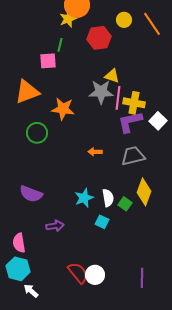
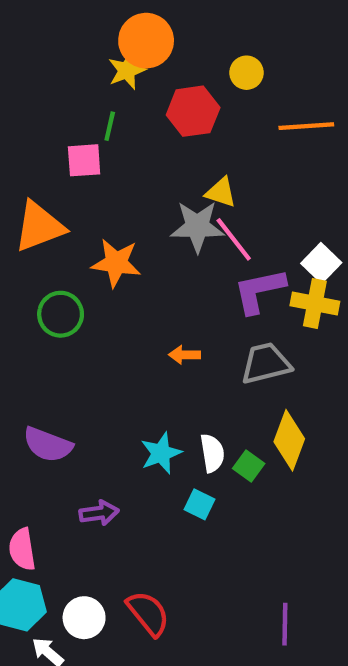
orange line: (152, 24) -> (306, 126), moved, turned -60
pink line: (118, 98) -> (234, 239), turned -45
yellow cross: (134, 103) -> (315, 304), moved
white square: (158, 121) -> (321, 263), moved
white circle: (95, 275) -> (84, 618), moved

